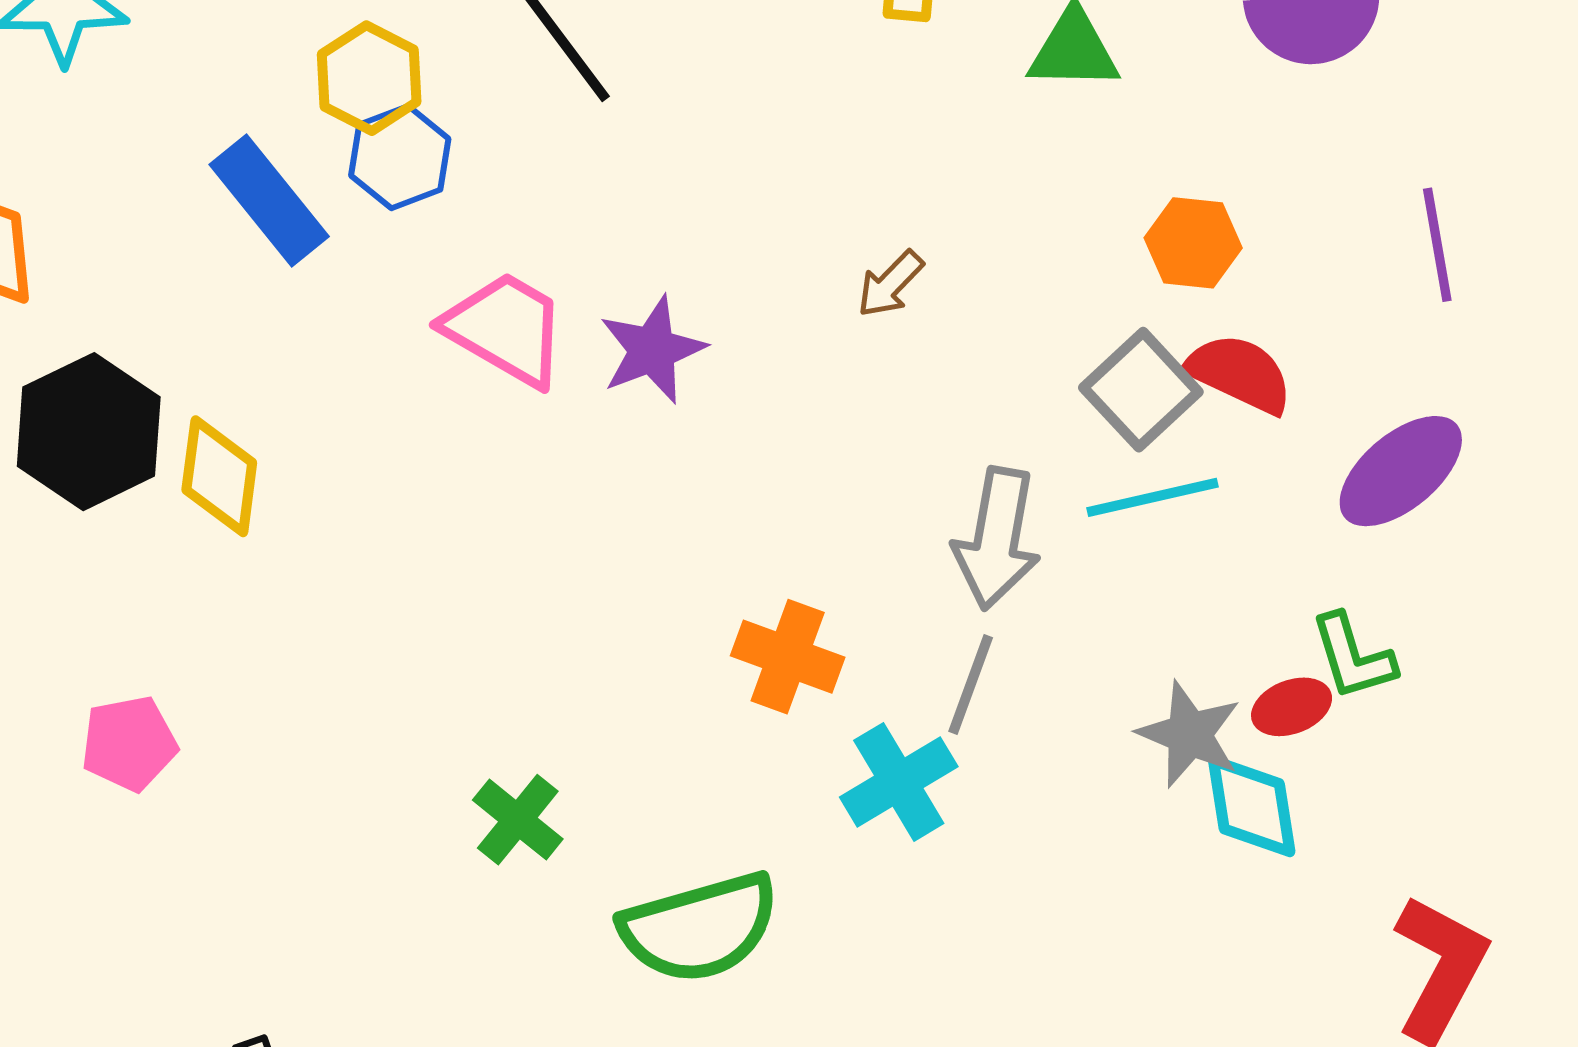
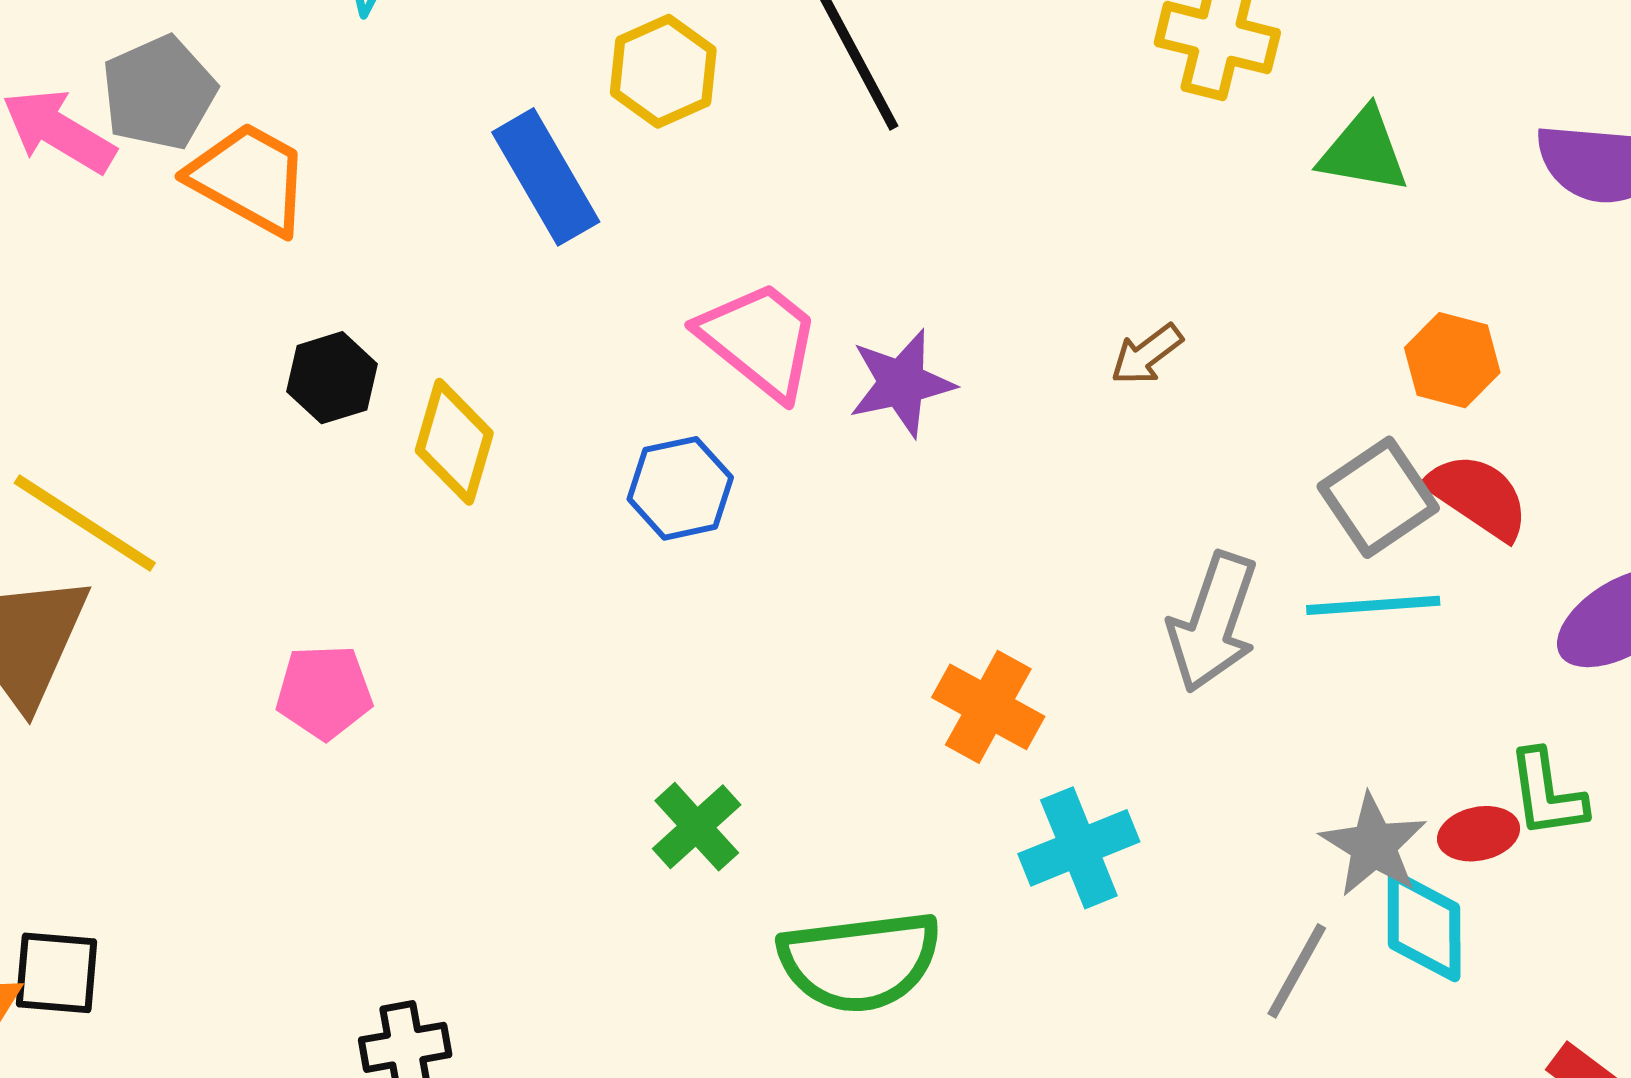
blue hexagon: (400, 157) -> (680, 488), moved
black hexagon: (89, 432) -> (332, 378), size x0.6
gray line: (971, 684) -> (1297, 971), moved

